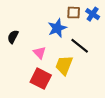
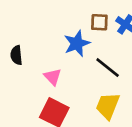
black semicircle: (13, 37) -> (16, 55), turned -32
yellow trapezoid: (64, 65) -> (108, 106), moved

